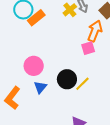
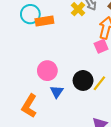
orange rectangle: (36, 18) -> (44, 21), turned 36

